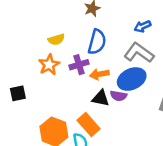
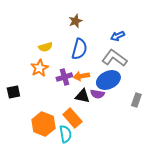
purple cross: (79, 65) -> (64, 77), moved

